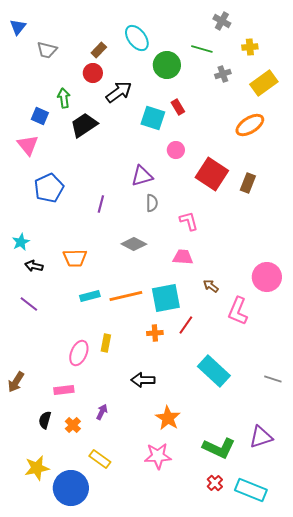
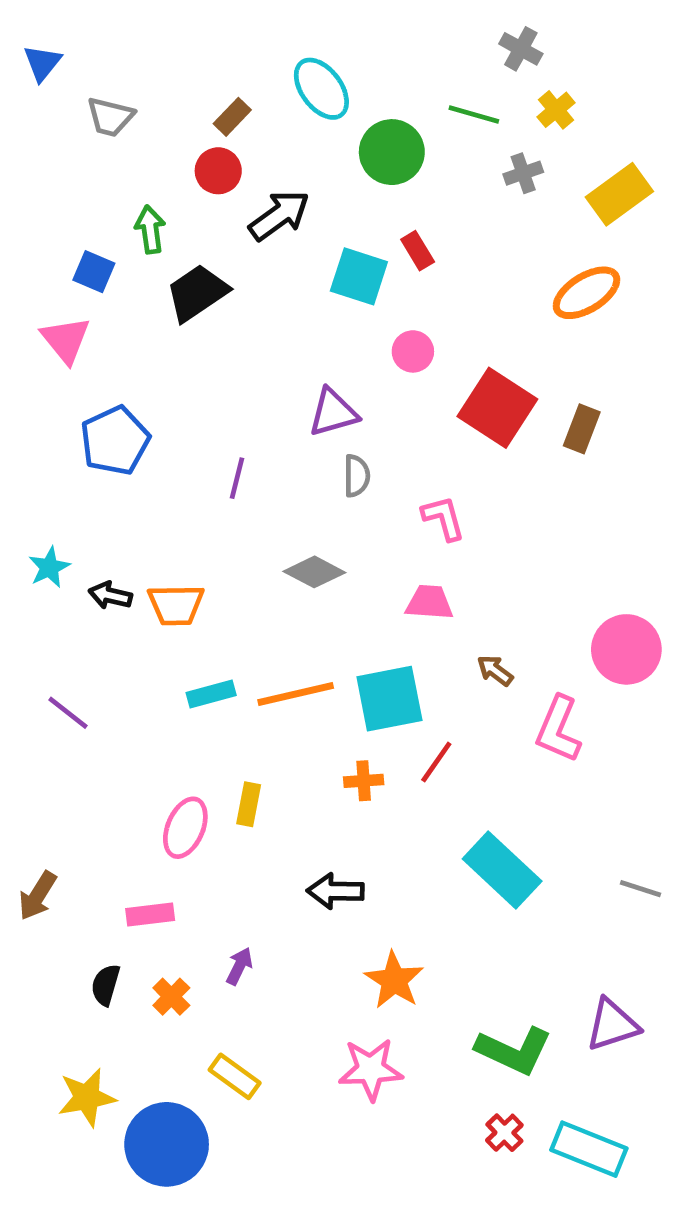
yellow cross: (250, 47) -> (556, 110), moved, turned -35
black arrow: (34, 266) -> (110, 595), moved

